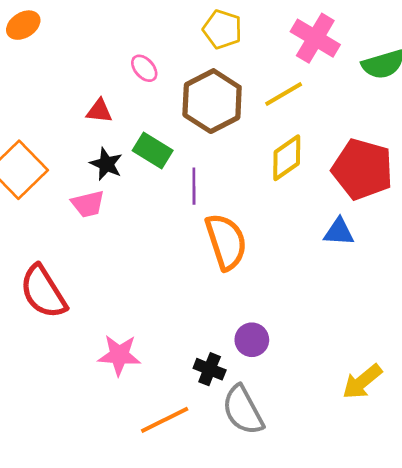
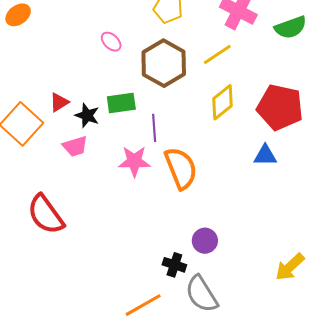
red triangle: (99, 111) -> (59, 102), moved, turned -35
green rectangle: (153, 150) -> (121, 103), turned -36
pink star: (119, 355) -> (134, 161), moved

